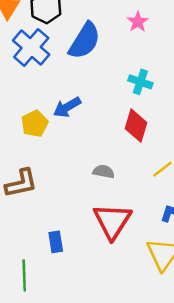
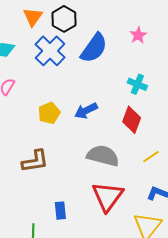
blue arrow: (67, 107) -> (86, 111), moved
gray semicircle: (104, 172) -> (103, 156), size x1.8

